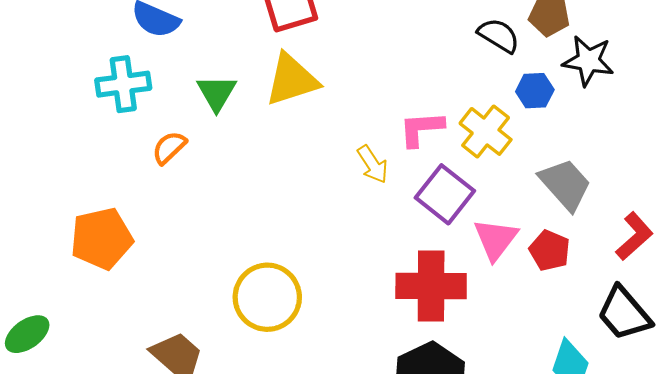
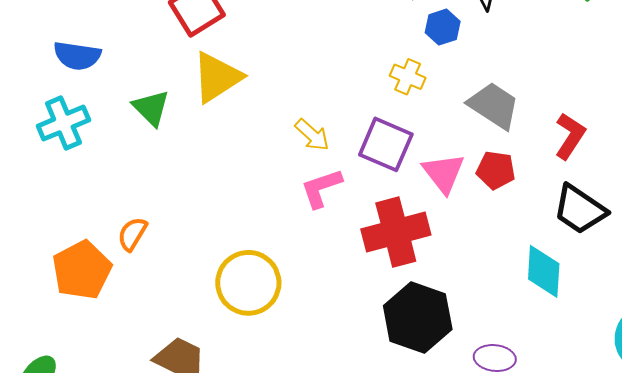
pink L-shape: (421, 129) -> (321, 188), moved
yellow cross: (486, 131) -> (408, 77), size x0.7
orange semicircle: (169, 148) -> (132, 234), moved

